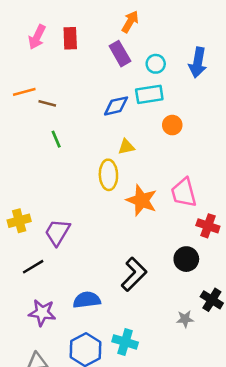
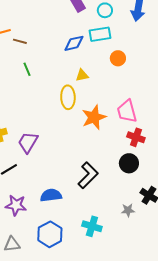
orange star: (142, 200) -> (94, 117), turned 30
red cross: (208, 226) -> (136, 137), moved
cyan cross: (125, 342) -> (92, 226), moved

